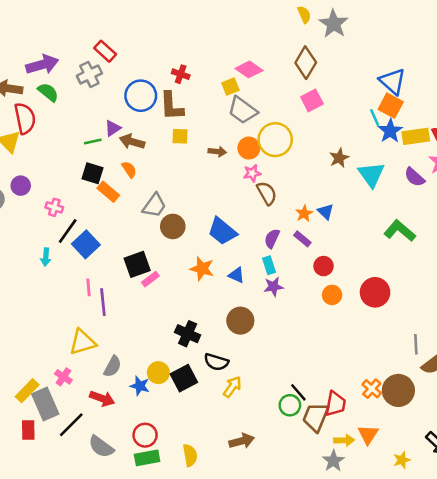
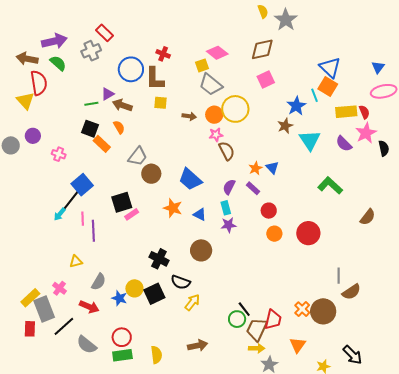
brown diamond: (306, 63) -> (262, 49), turned 45
blue star: (390, 131) -> (296, 106), moved
black line: (68, 231) -> (71, 200), moved
cyan arrow: (46, 257) -> (60, 214), moved, turned 32
yellow triangle: (83, 342) -> (76, 261), size x0.6
yellow arrow: (344, 440) -> (257, 348), moved

